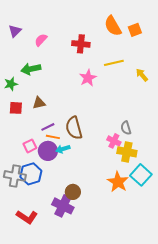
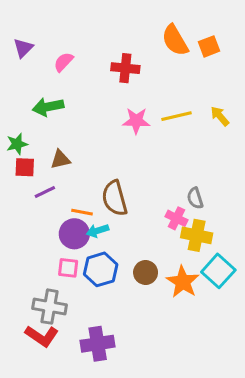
yellow line: (114, 63) -> (177, 116), moved
pink star: (88, 78) -> (136, 121), turned 30
green star: (11, 84) -> (17, 144), moved
purple line: (48, 127) -> (45, 192), moved
pink square: (30, 146) -> (68, 268), moved, turned 32
blue hexagon: (31, 174) -> (101, 269), moved
gray cross: (15, 176) -> (50, 307), moved
brown circle: (73, 192) -> (146, 272), moved
purple cross: (63, 206) -> (98, 344), moved, turned -35

